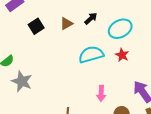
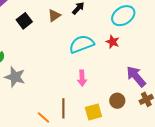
cyan ellipse: (120, 29) -> (123, 16), moved
pink arrow: (101, 93) -> (82, 78), moved

